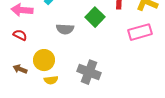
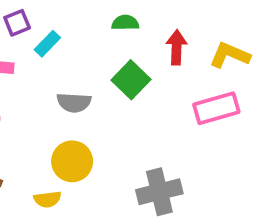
yellow circle: (44, 60) -> (72, 161), moved
gray cross: (89, 72) -> (159, 192), moved, turned -35

